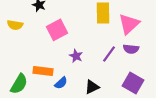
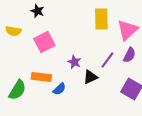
pink square: (57, 30) -> (44, 42), moved
purple semicircle: (131, 49) -> (129, 55), turned -70
black triangle: (92, 87) -> (90, 77), moved

